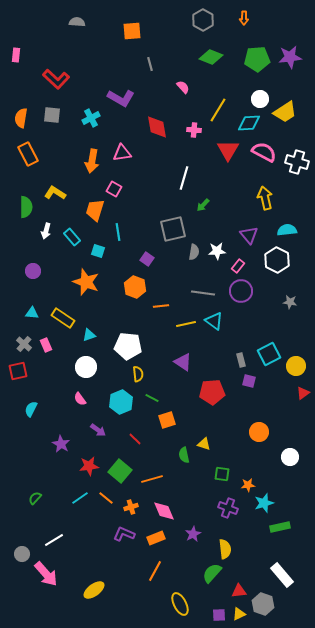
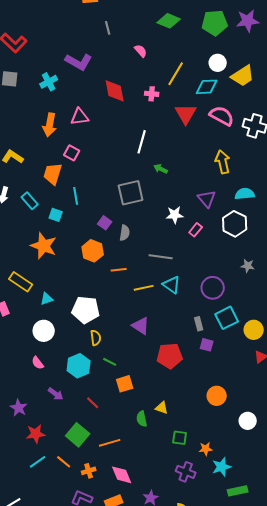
green arrow: (203, 205) -> (161, 169), turned 72
gray semicircle: (194, 252) -> (125, 233), moved
purple circle: (241, 291) -> (213, 288), moved
red star: (89, 466) -> (36, 434), moved

